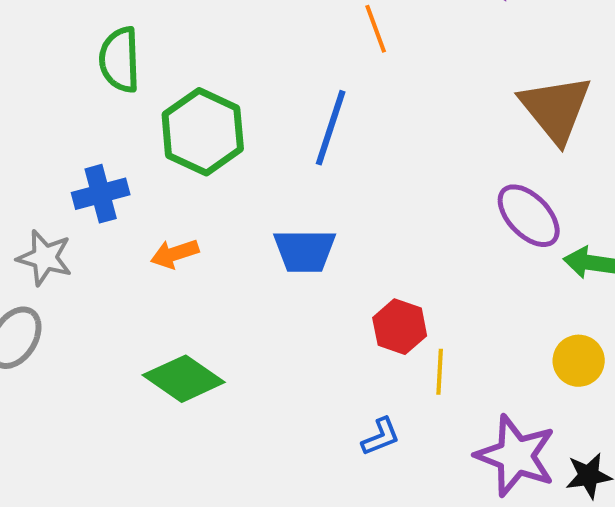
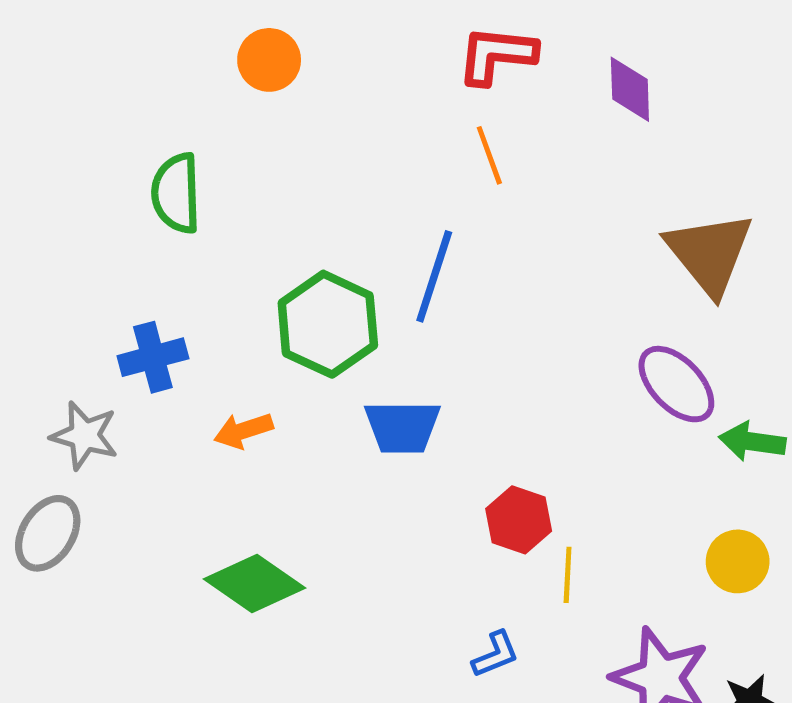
green hexagon: (203, 132) -> (328, 324), moved

